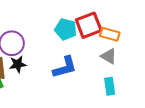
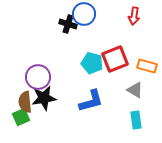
orange rectangle: (110, 34) -> (147, 66), moved
black star: (18, 64) -> (44, 98), size x1.4

